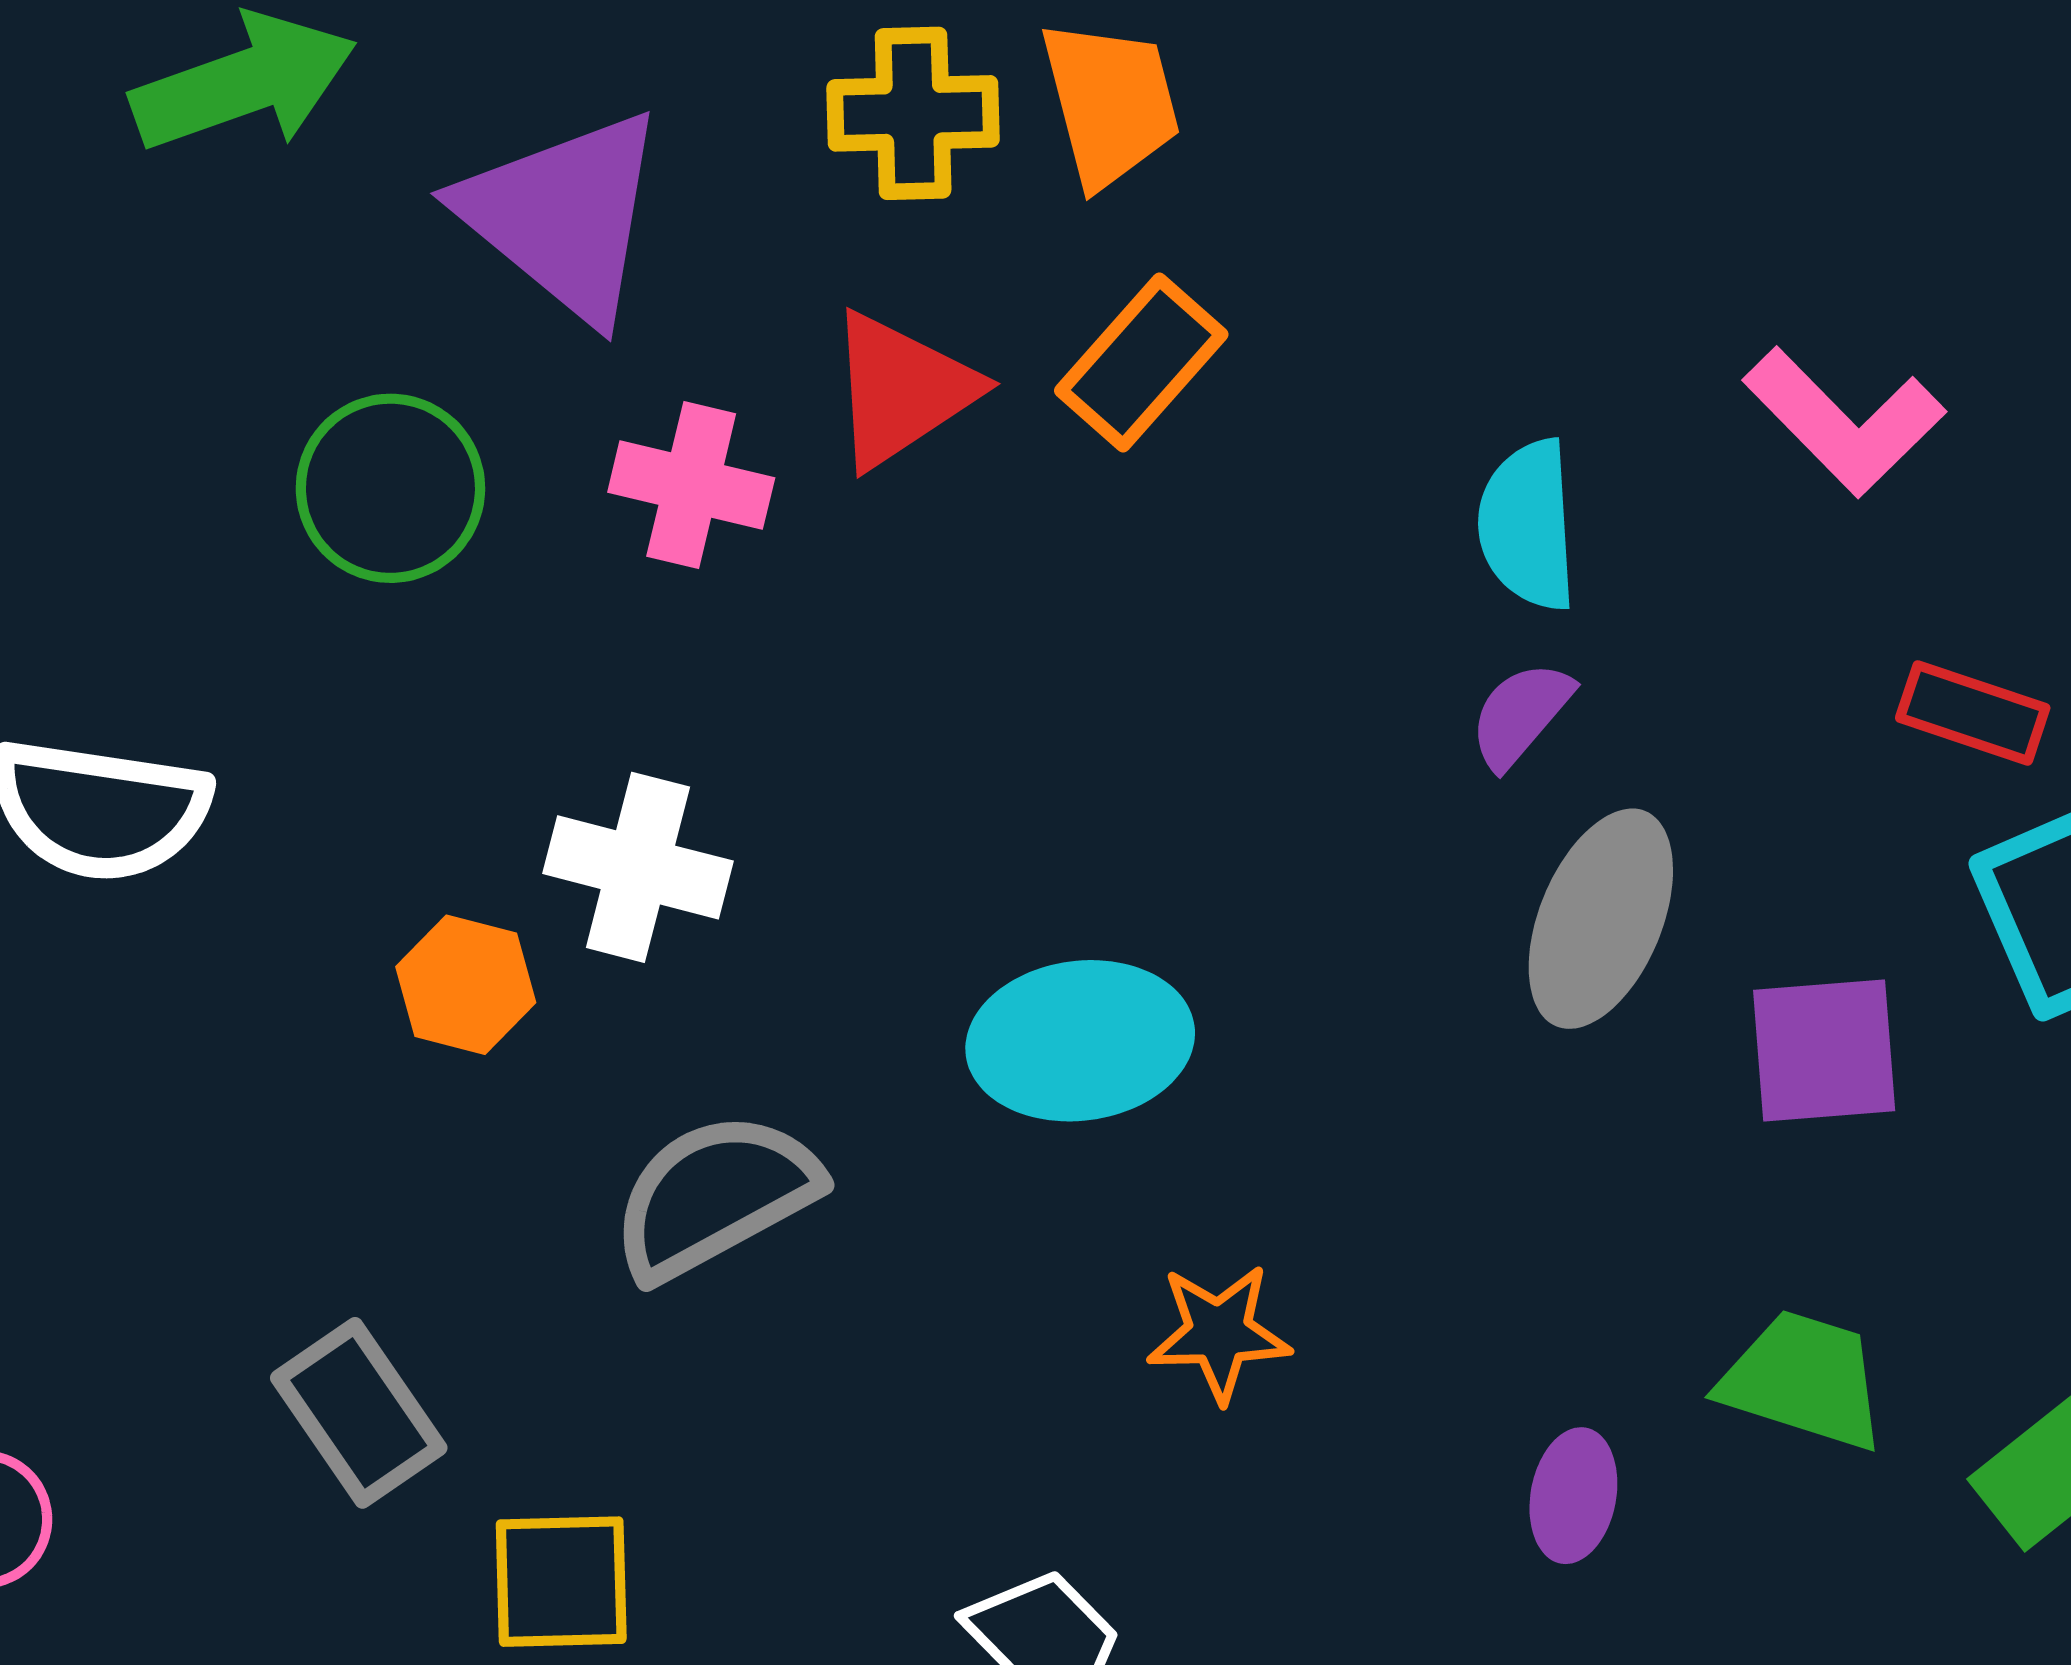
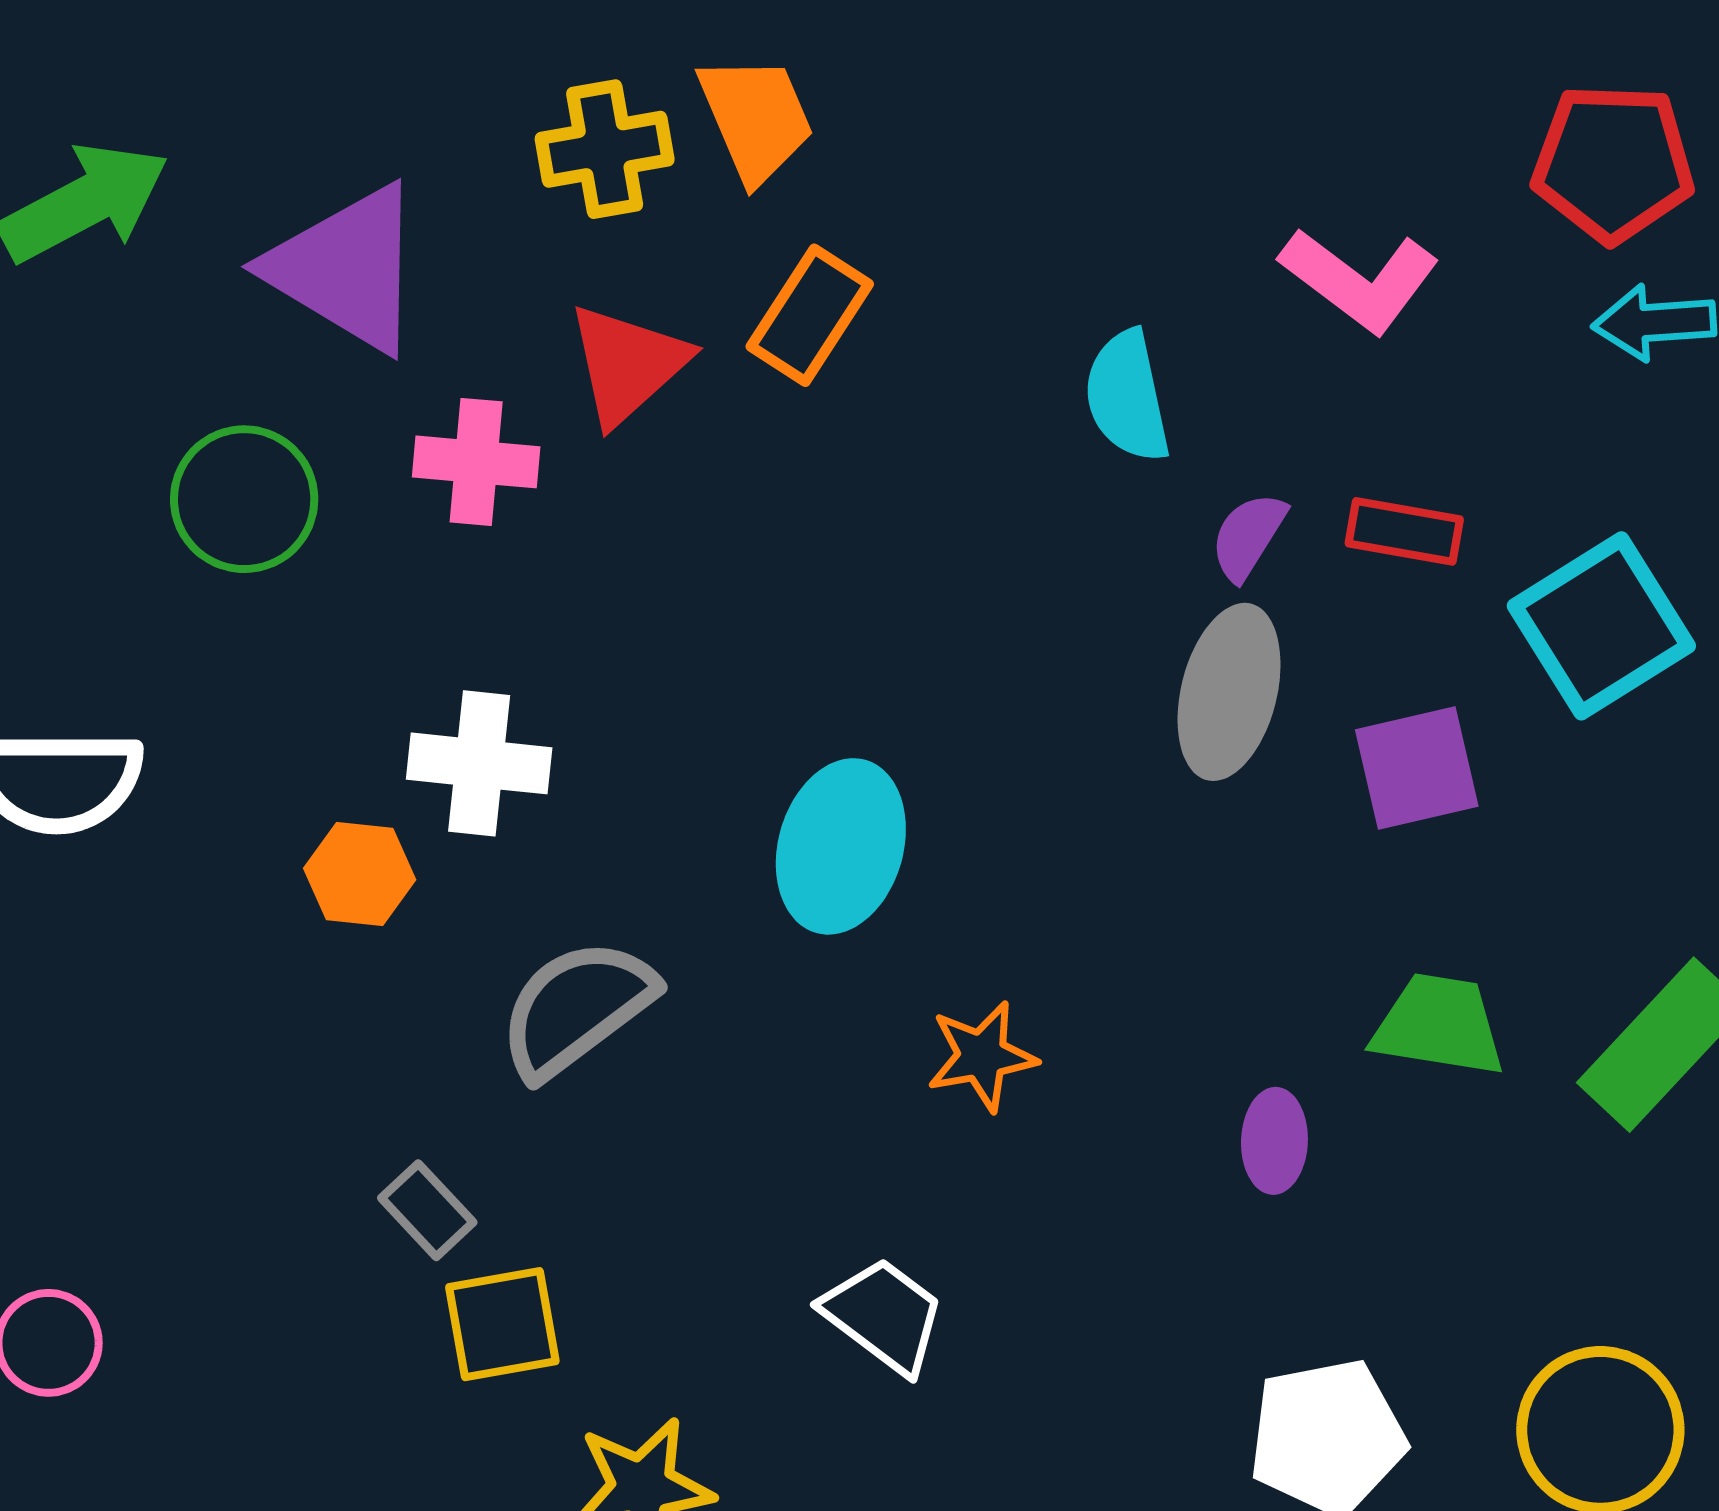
red rectangle: (1973, 713) -> (1404, 531), moved
purple semicircle: (1521, 715) -> (1248, 536), moved
cyan ellipse: (1080, 1041) -> (841, 846), turned -58
gray rectangle: (359, 1413) -> (427, 1210), moved, size x0.7

